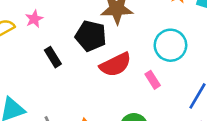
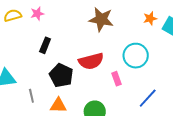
black pentagon: (91, 36) -> (61, 75), moved
black rectangle: (53, 57) -> (45, 45), turned 42

